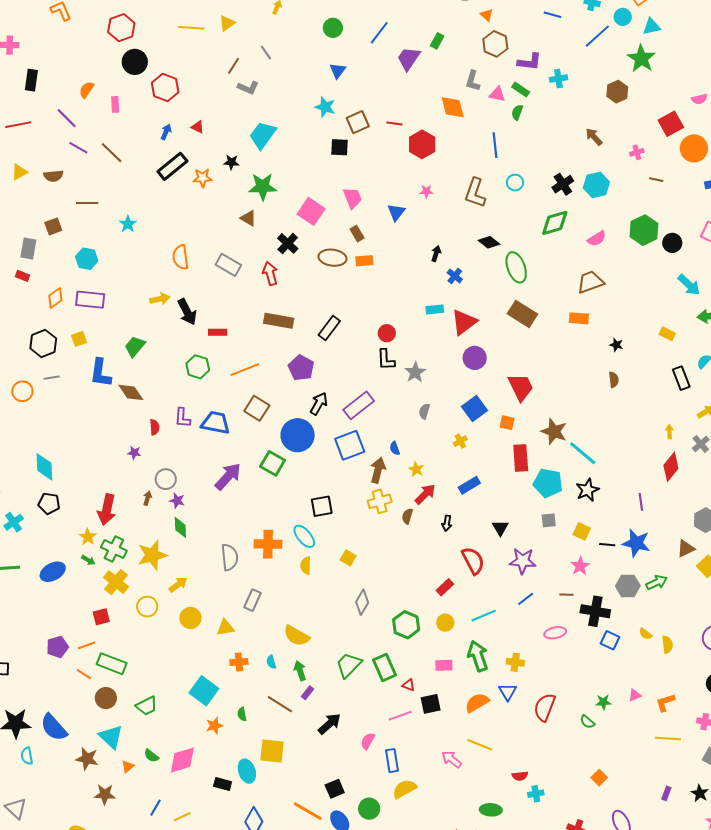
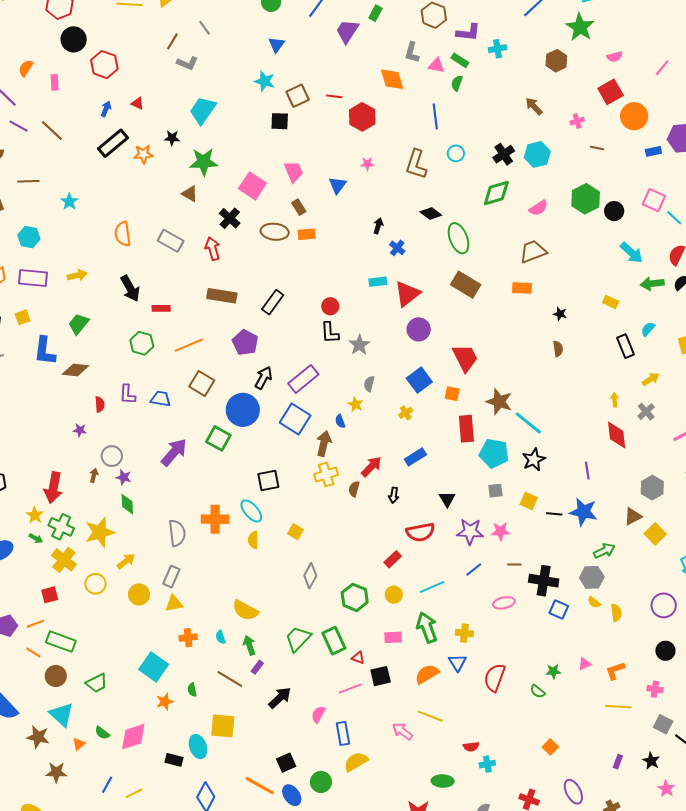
pink semicircle: (699, 99) -> (615, 57), moved
yellow arrow: (160, 299) -> (77, 275), moved
brown diamond: (131, 392) -> (75, 370), turned -48
blue trapezoid: (216, 423) -> (161, 399), size x0.7
blue square: (350, 445) -> (295, 419), turned -36
red diamond: (671, 467) -> (617, 435), turned -44
yellow star: (416, 469) -> (356, 404), moved
red semicircle: (473, 561) -> (420, 532), turned 108
pink star: (580, 566) -> (501, 531), moved, turned 30
gray hexagon: (628, 586) -> (592, 577), moved
gray rectangle: (252, 600) -> (171, 577), moved

